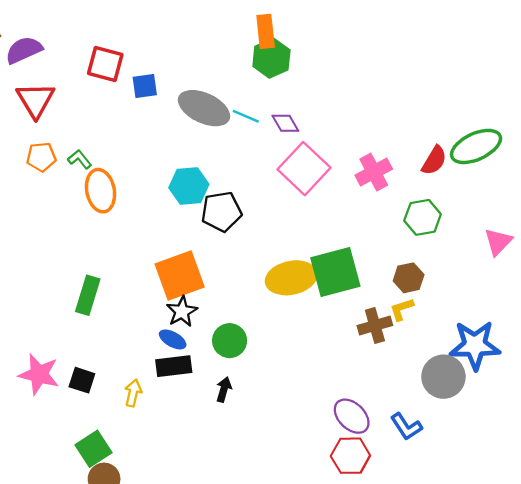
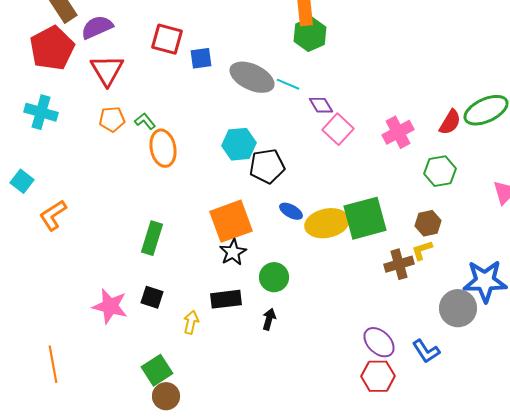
purple diamond: (285, 123) -> (321, 105), moved
pink square: (304, 169) -> (338, 129), size x0.7
blue ellipse: (173, 339) -> (291, 211), moved
black square: (82, 380) -> (152, 297), moved

